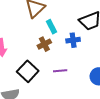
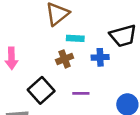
cyan rectangle: (51, 27) -> (75, 38), turned -64

